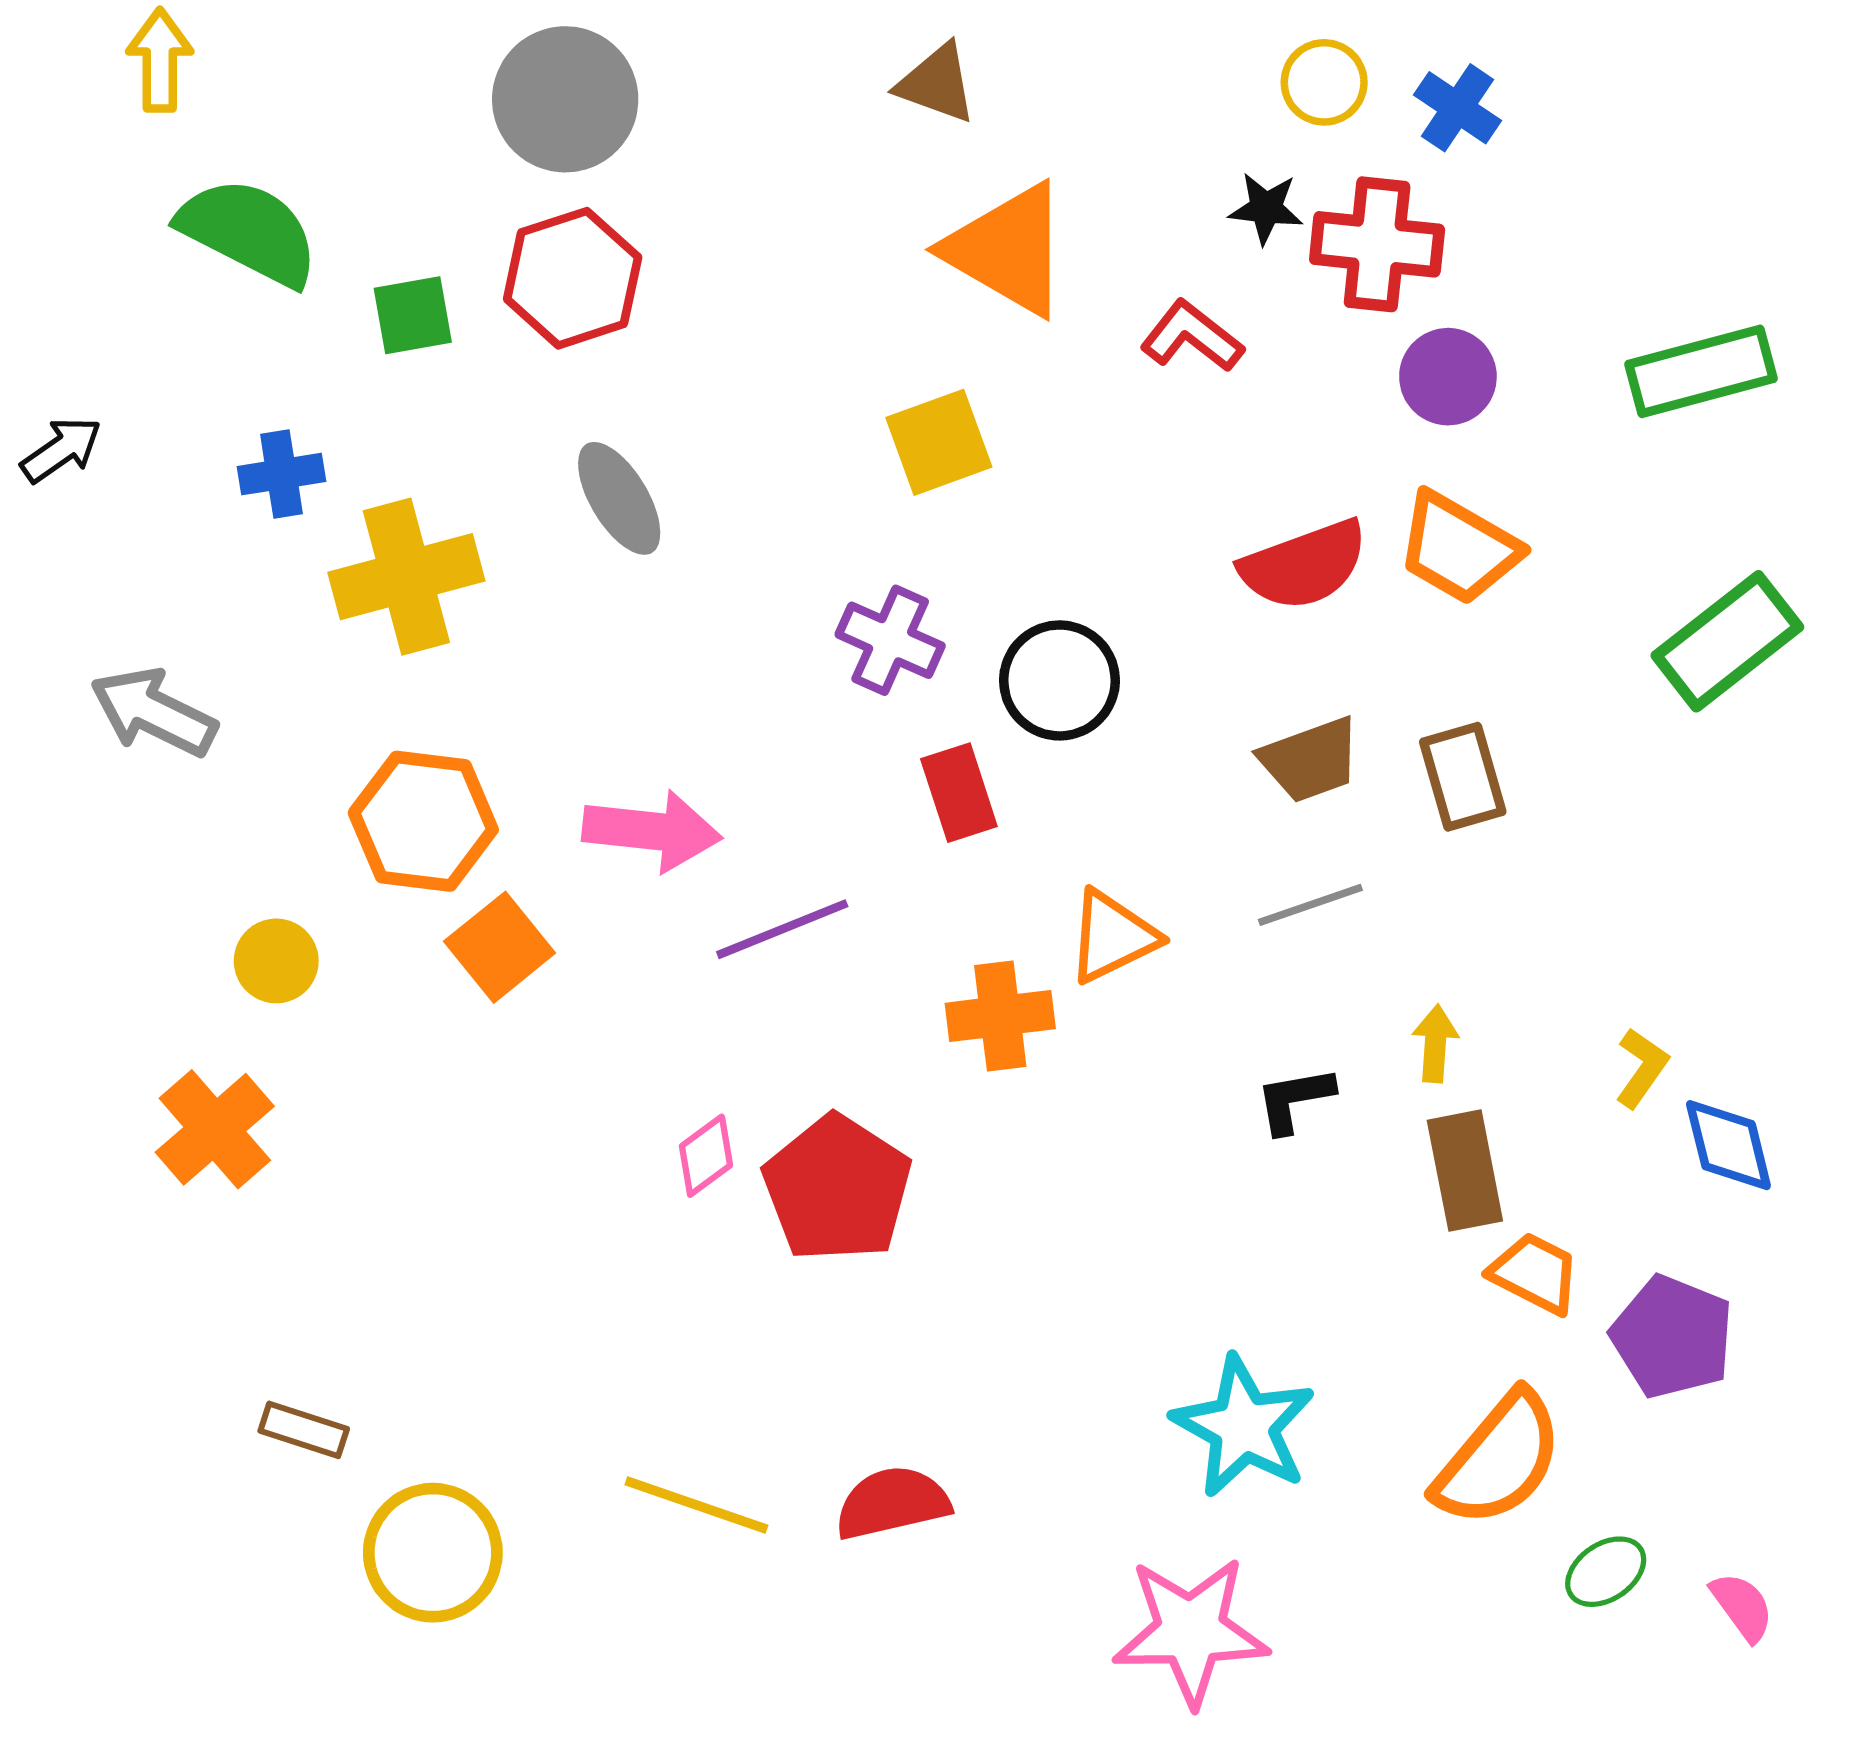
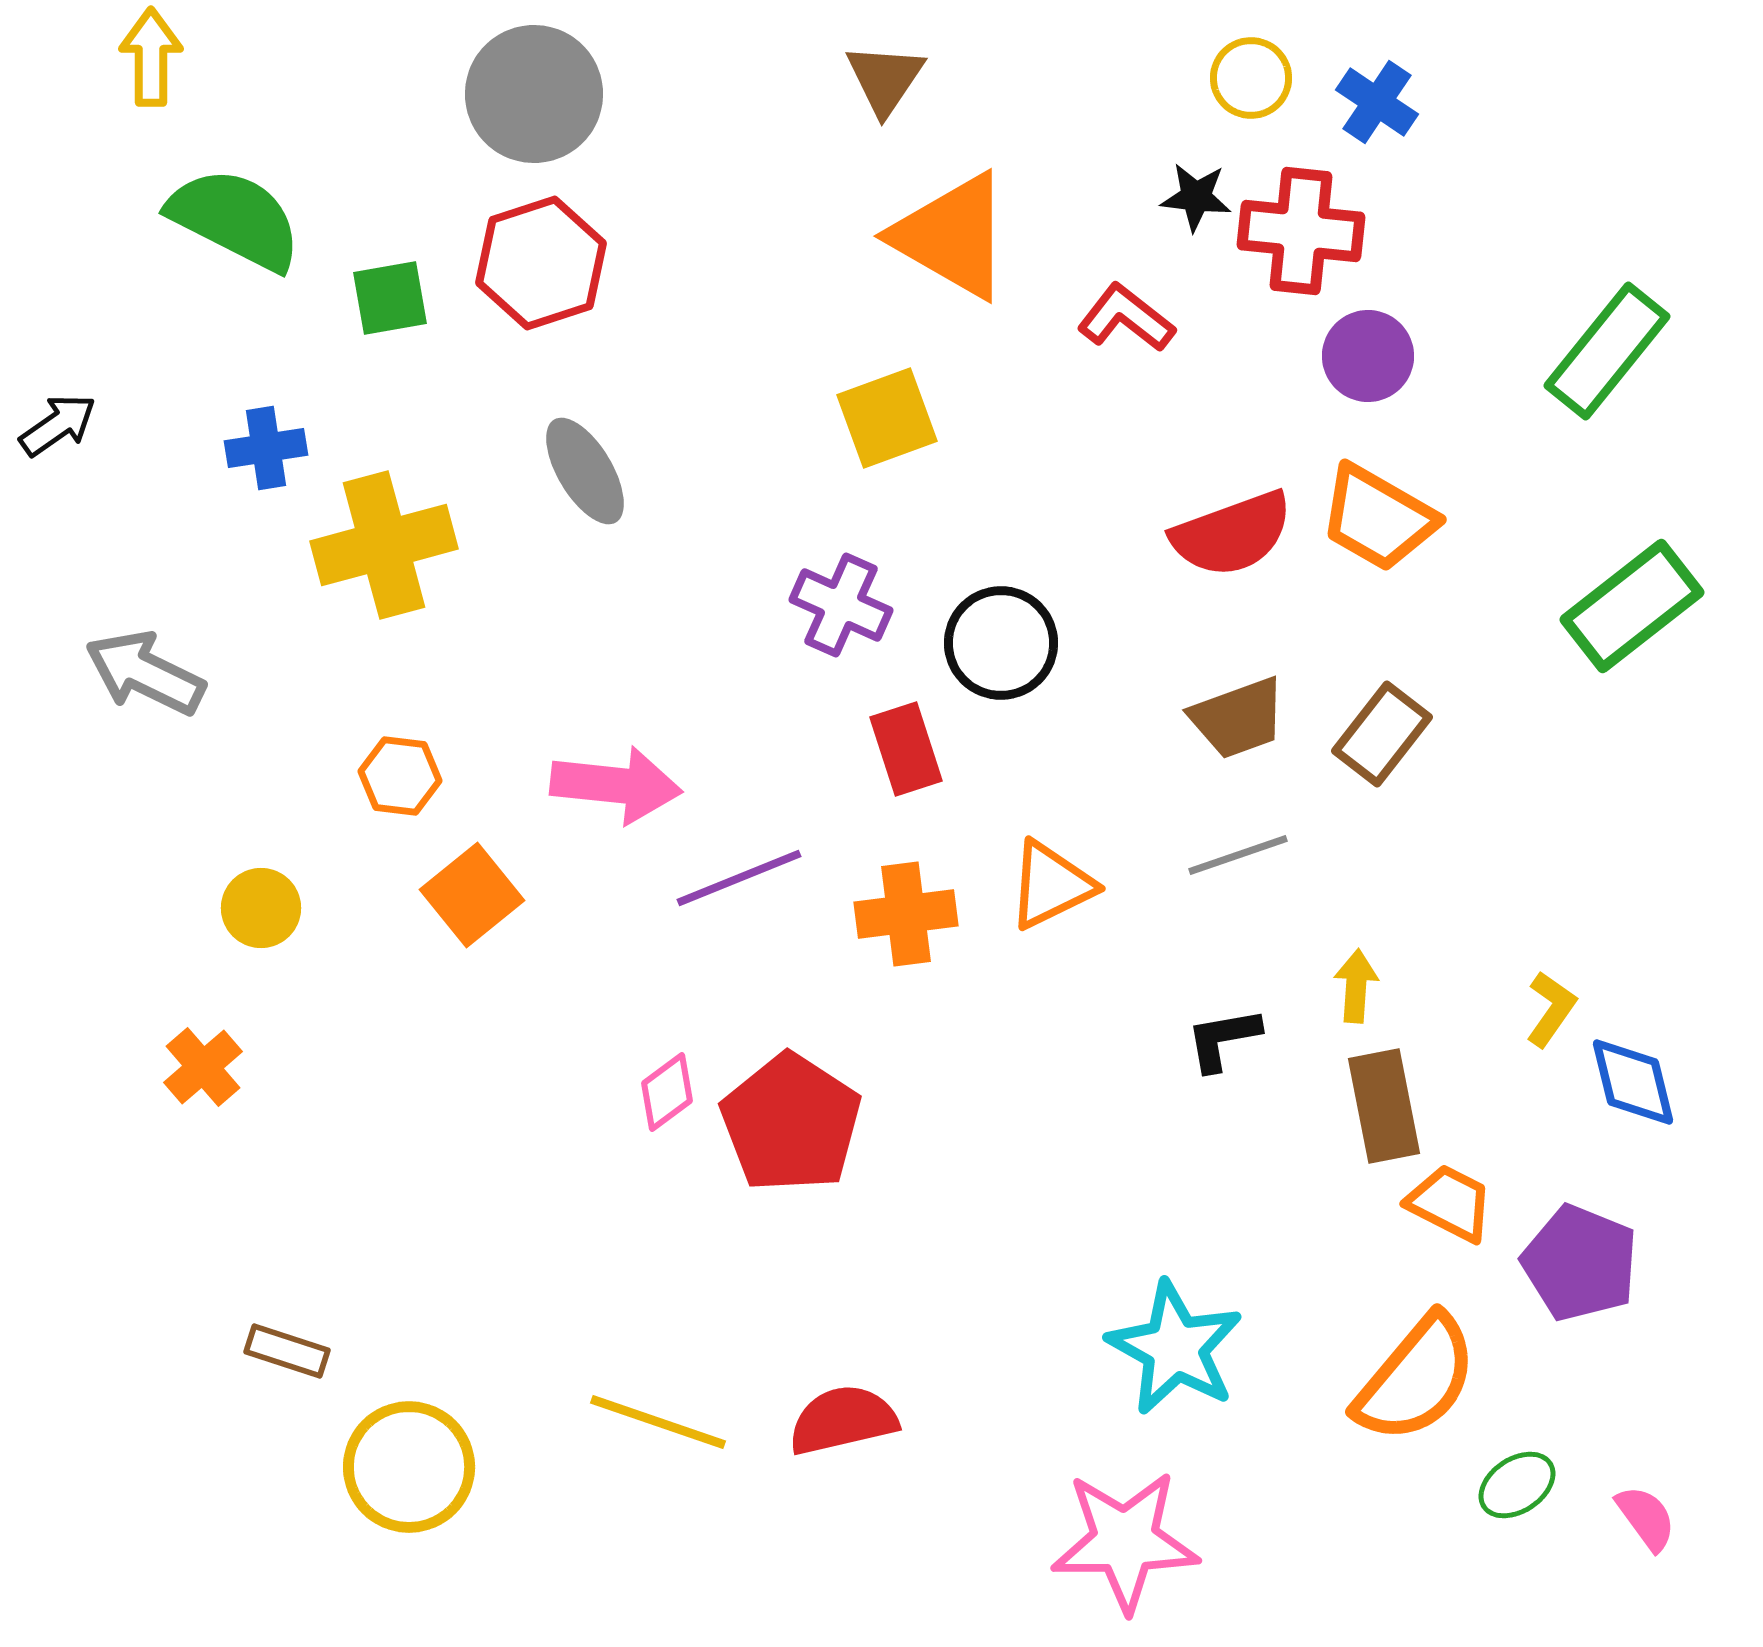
brown triangle: (937, 83) -> (885, 79), turned 44
green rectangle: (1701, 371) -> (1607, 351), turned -36
brown rectangle: (1463, 777) -> (1382, 734), turned 54
orange hexagon: (423, 821) -> (400, 776), size x0.6
orange cross: (1000, 1016) -> (906, 914), moved
orange cross: (215, 1129) -> (203, 1067), size x0.7

